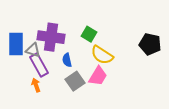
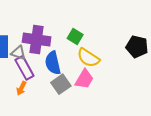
blue semicircle: (67, 60) -> (53, 63), size x1.6
orange arrow: (36, 85) -> (21, 88), turned -136

